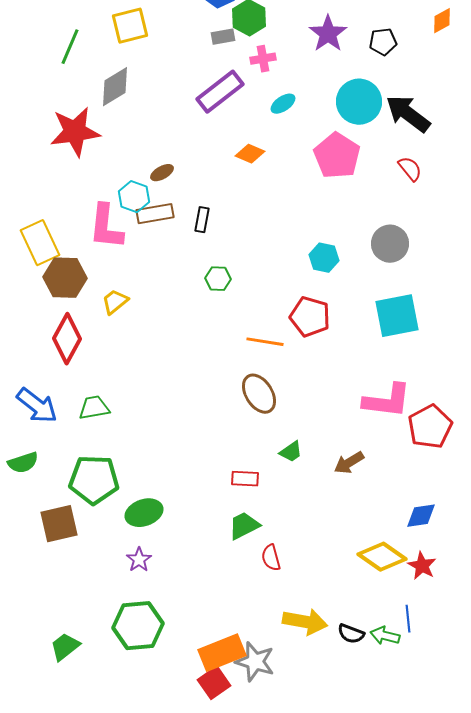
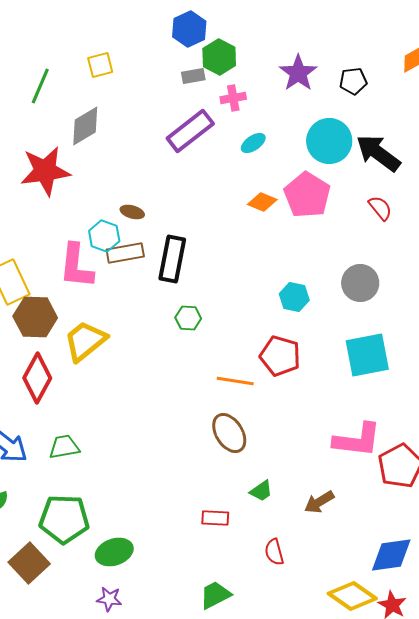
yellow square: (130, 26) -> (100, 65), size x0.7
orange diamond: (250, 154) -> (262, 202), moved
brown ellipse: (162, 173) -> (132, 212), turned 45
black rectangle: (202, 220) -> (172, 259), size x1.8
yellow trapezoid: (115, 302) -> (85, 341), size x1.6
blue diamond: (421, 516) -> (391, 555), size x1.4
brown square: (59, 524) -> (29, 563), turned -30
green trapezoid: (244, 526) -> (215, 595), moved
red semicircle: (271, 558) -> (274, 552), moved
purple star: (139, 560) -> (109, 599), turned -30

